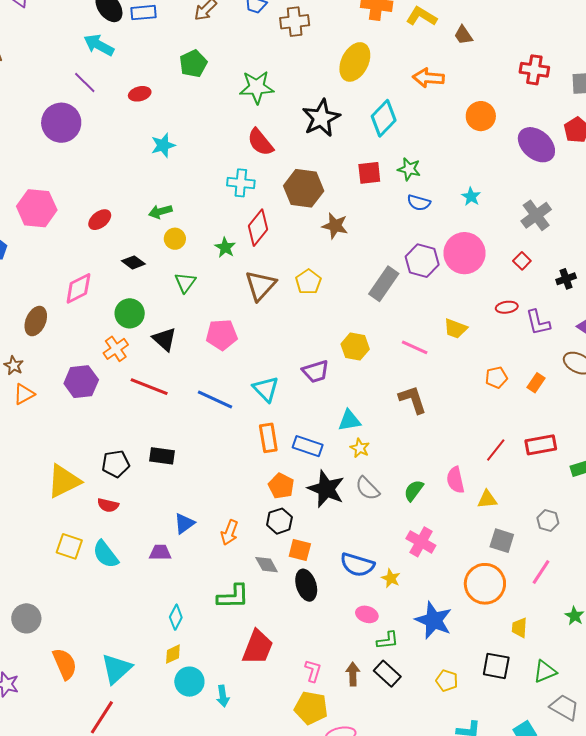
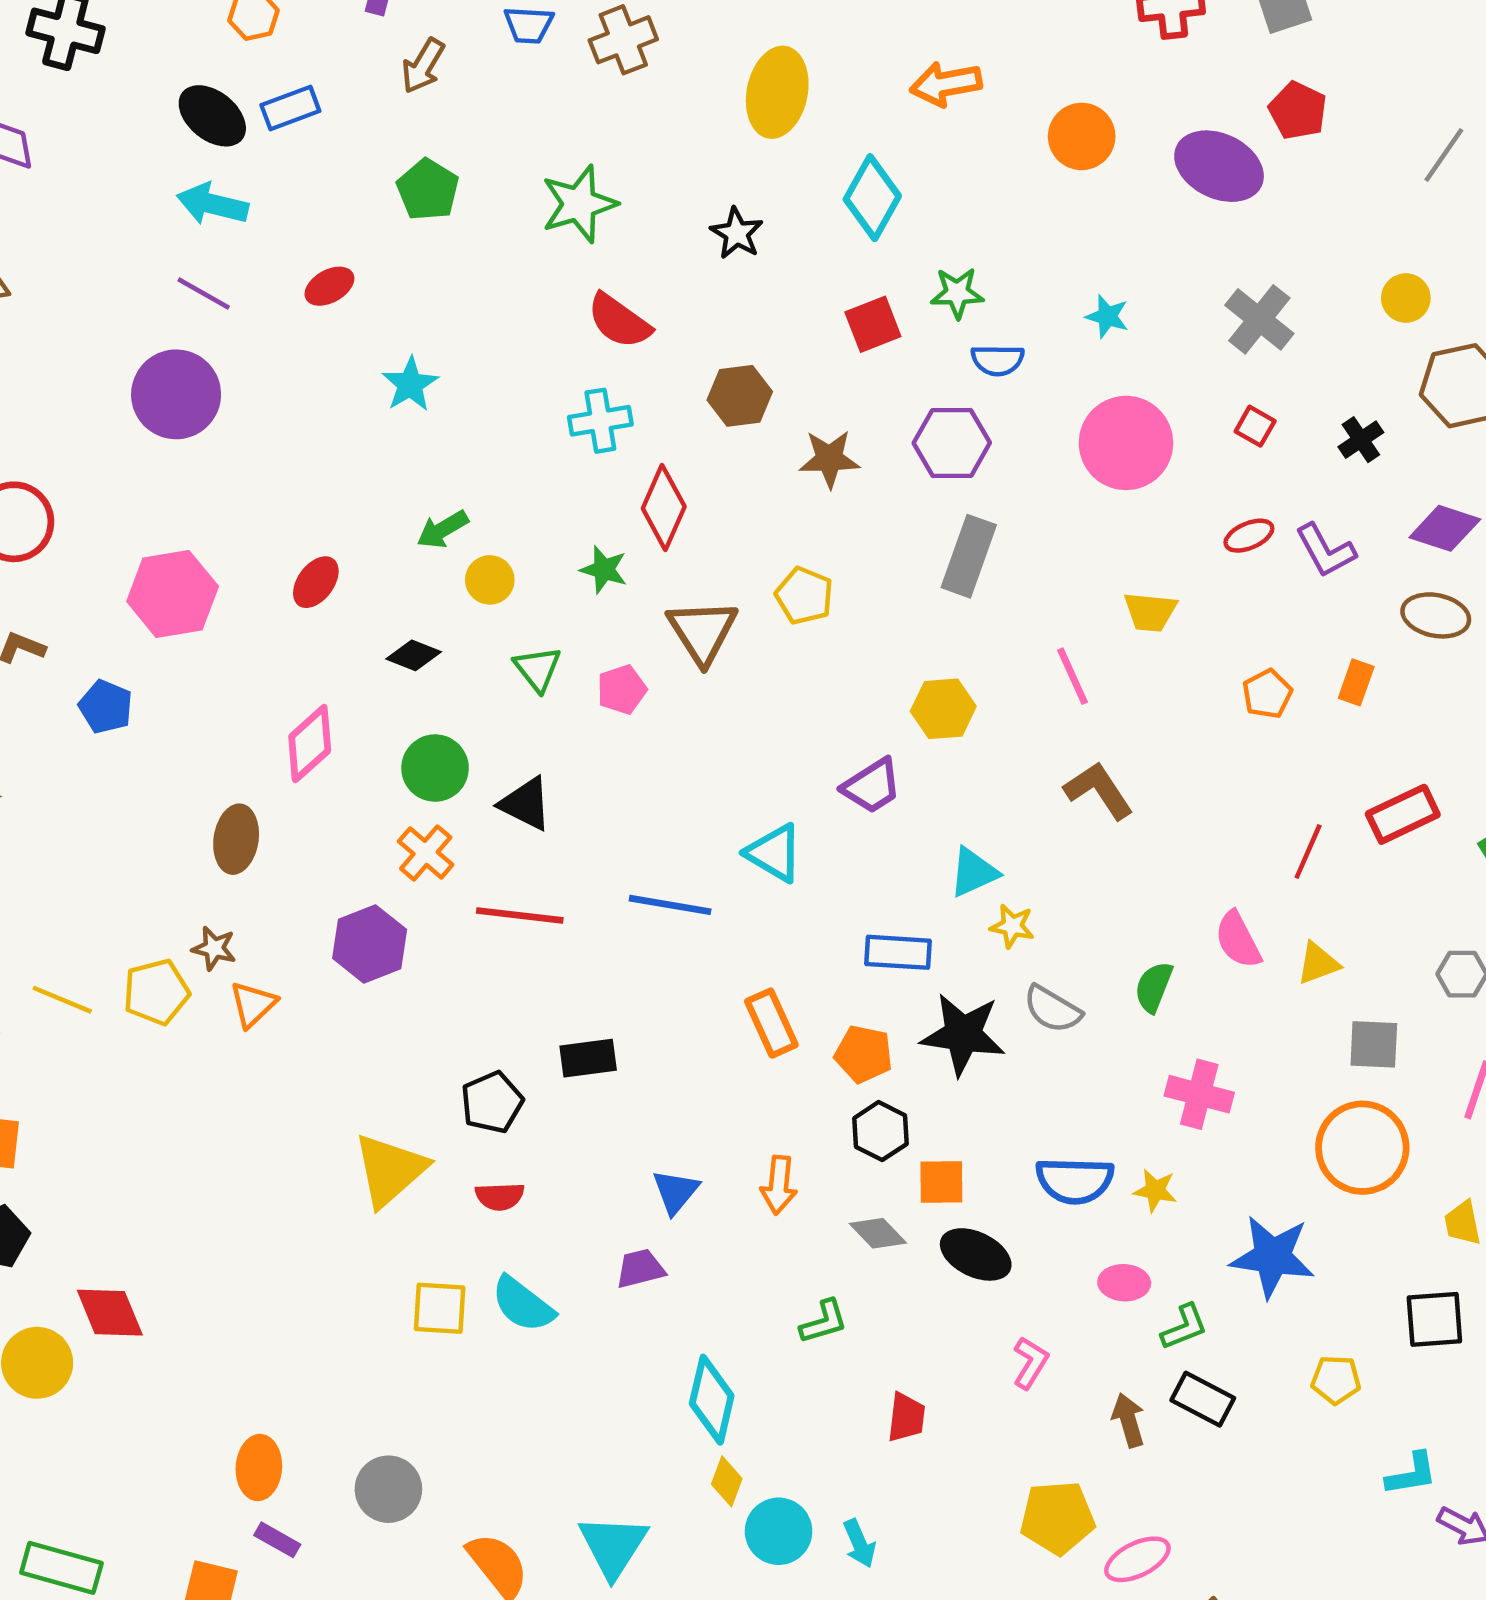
black star: (321, 118) -> (737, 233), size x0.6
brown hexagon: (304, 188) -> (740, 396), size x0.7
purple hexagon: (422, 261) -> (952, 443), moved
pink pentagon: (222, 335) -> (622, 689), moved, size x0.7
pink line: (415, 347) -> (1073, 676), turned 56
orange rectangle: (268, 438) -> (771, 1023), moved
black ellipse: (306, 585) -> (976, 1254), turned -32
green L-shape: (233, 597) -> (824, 1322), size x0.7
cyan diamond: (176, 617) -> (712, 1400), size x1.5
red trapezoid: (258, 647) -> (906, 1417), size x0.6
yellow diamond: (173, 654) -> (727, 1481), turned -30
pink L-shape: (313, 671) -> (1030, 1363), moved, turned 30

